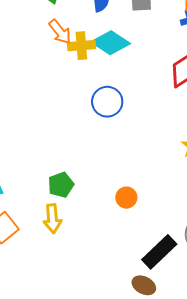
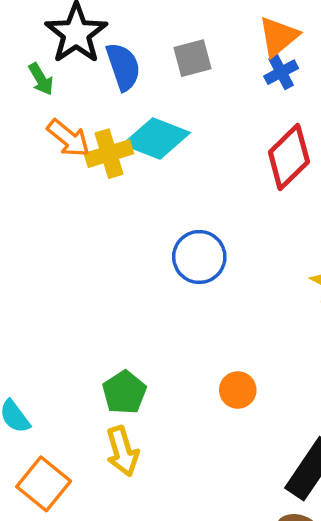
blue circle: (107, 102) -> (199, 257), moved

